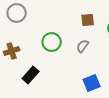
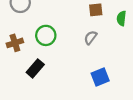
green circle: (52, 42) -> (46, 35), moved

